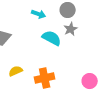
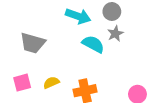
cyan arrow: (39, 14) -> (78, 16), size x1.5

